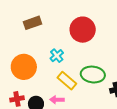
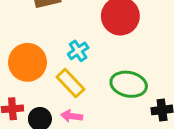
yellow rectangle: (67, 81) -> (70, 83), moved

